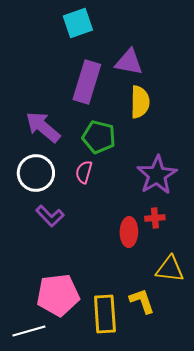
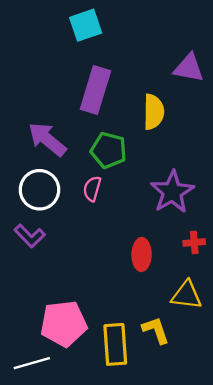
purple triangle: (129, 62) -> (189, 68), moved
purple L-shape: (50, 216) -> (30, 236), moved
red cross: (155, 218) -> (194, 242), moved

